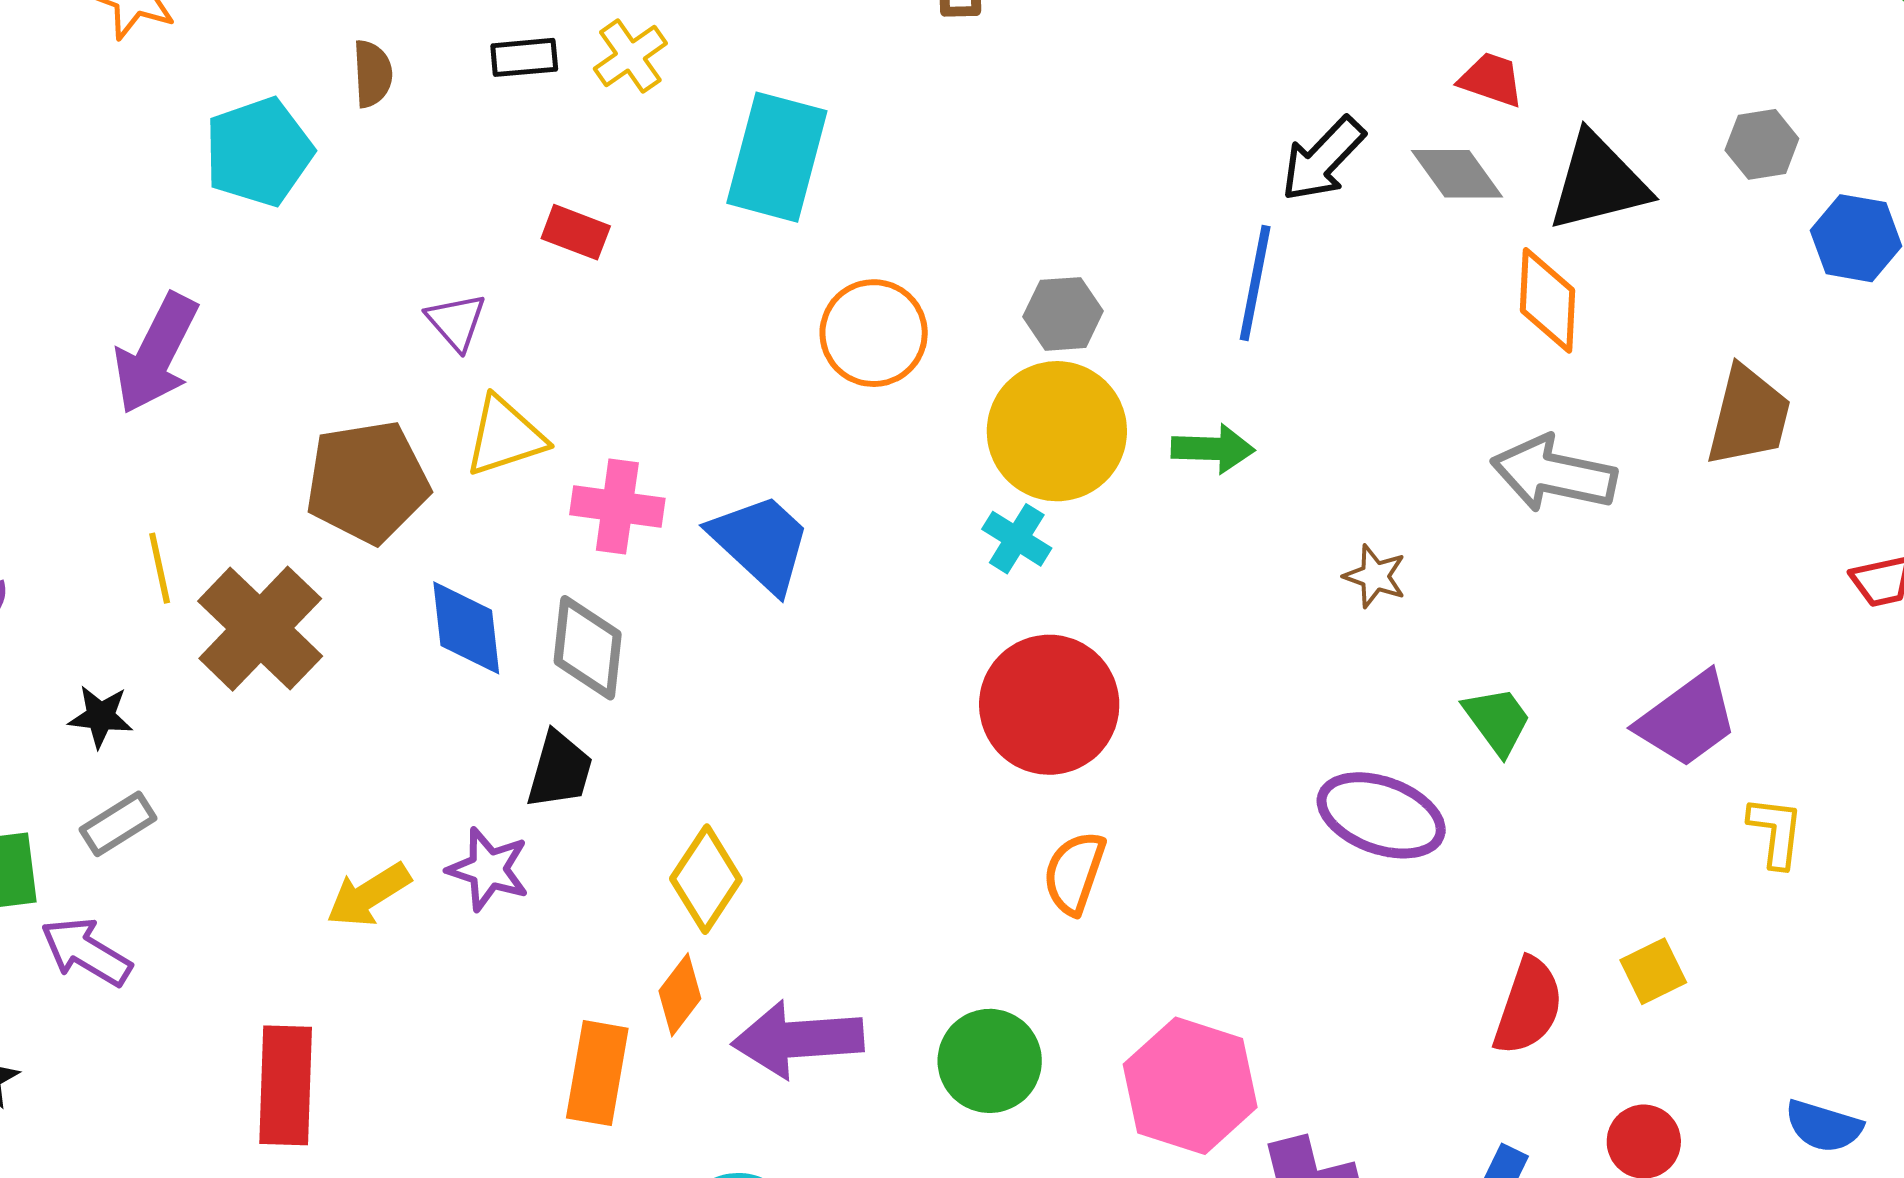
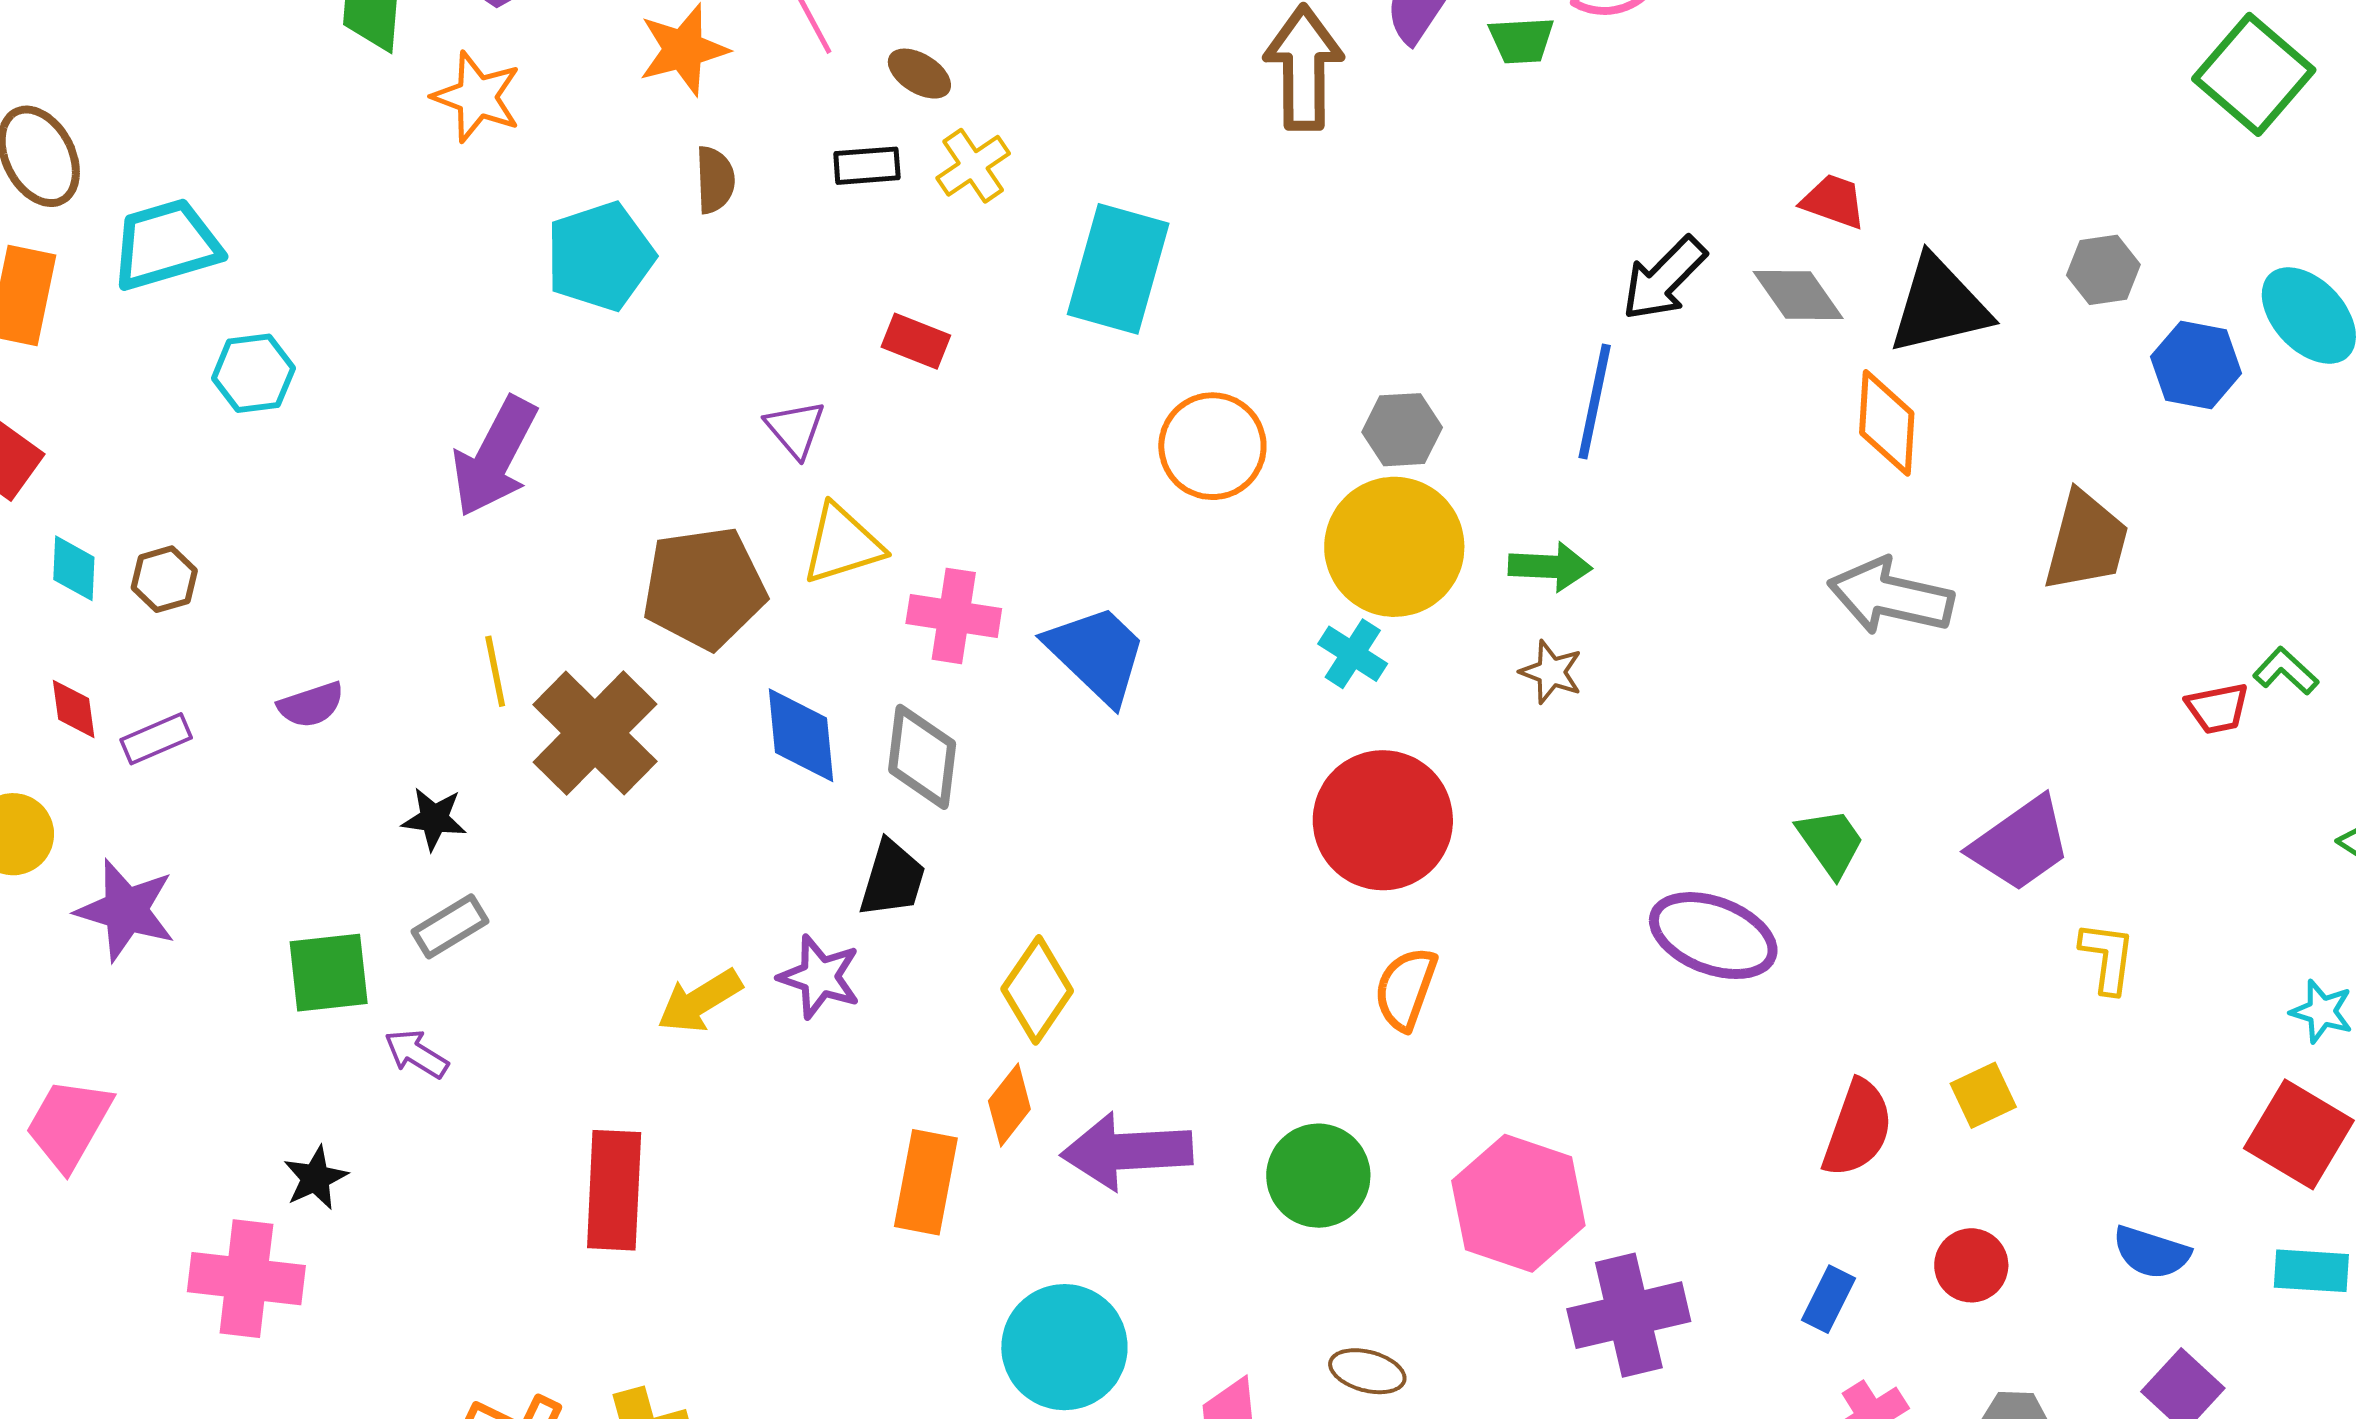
brown star: (1375, 576) -> (1551, 672), moved
purple arrow: (86, 952) -> (416, 1054), size x0.7

